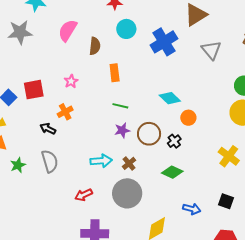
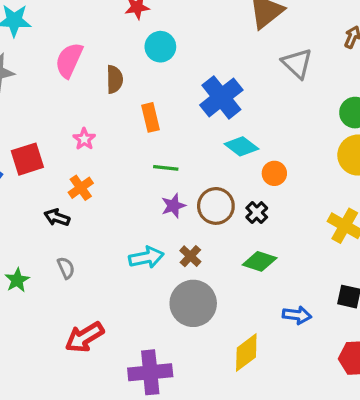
blue cross: (164, 42) -> (221, 97), moved
gray semicircle: (50, 161) -> (66, 268), size x0.6
red arrow: (84, 195) -> (84, 337), moved, size x1.4

